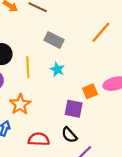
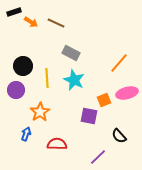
orange line: (101, 32) -> (119, 63), moved
cyan star: (57, 69) -> (74, 80), size x1.5
black semicircle: (69, 135) -> (119, 136), moved

